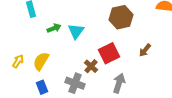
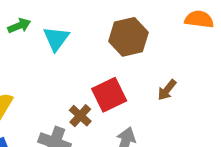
green arrow: (54, 28) -> (19, 26), moved
cyan triangle: (76, 31) -> (56, 39), moved

